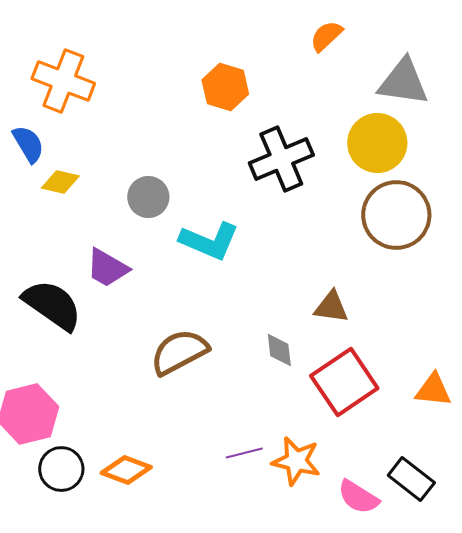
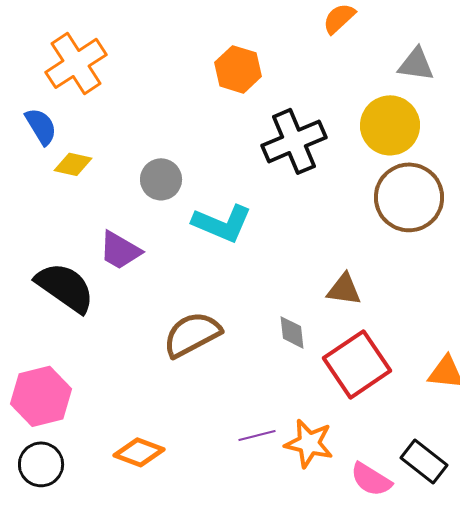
orange cross: (63, 81) -> (76, 63), turned 36
gray triangle: (403, 82) -> (416, 64), size x0.7
black circle: (61, 469) -> (41, 464), moved

